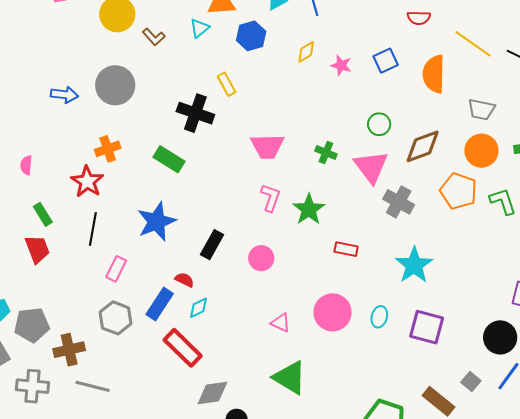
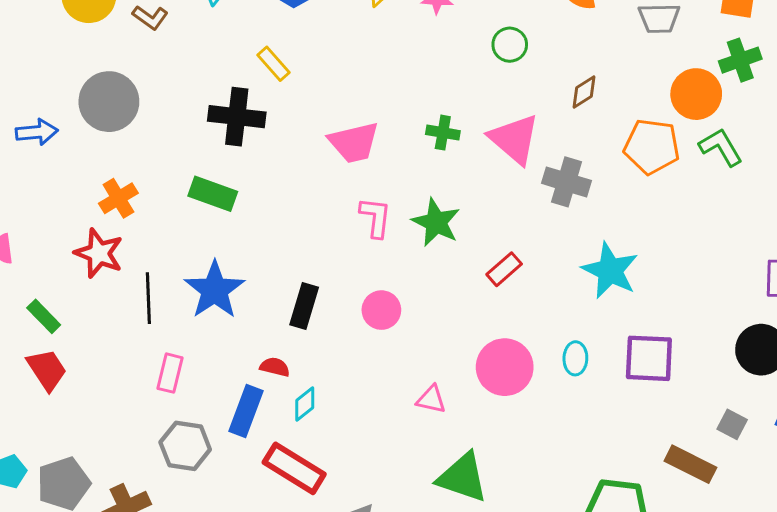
green circle: (379, 124) -> (510, 45), moved
brown diamond: (423, 146) -> (584, 92), size x0.6
orange circle: (481, 151) -> (696, 94), moved
black line: (93, 229) -> (148, 298), moved
red rectangle: (346, 249) -> (504, 269), turned -40

